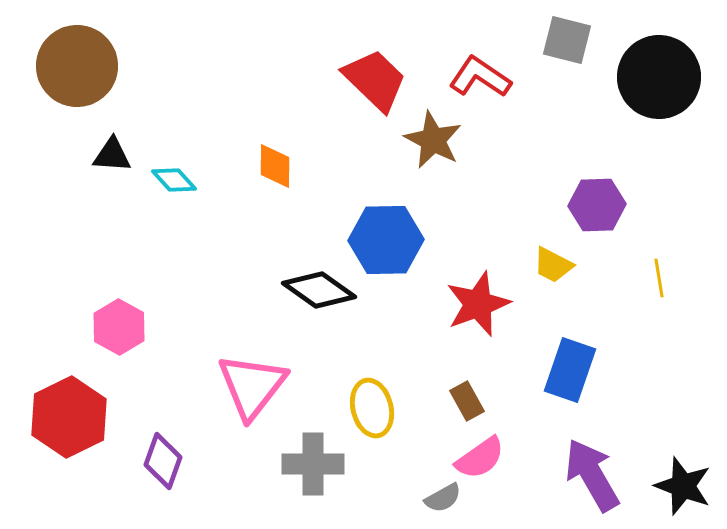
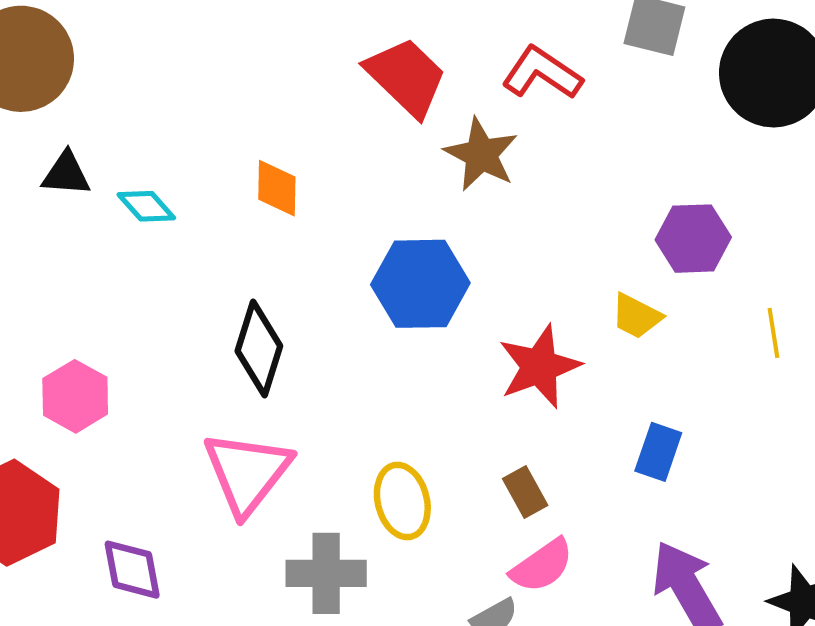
black diamond: (319, 290) -> (259, 348), moved, turned 72
blue rectangle: (570, 370) -> (658, 452), size x0.7
purple diamond: (163, 461) -> (132, 570), turned -30

